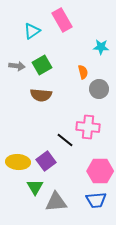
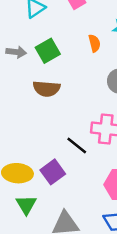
orange semicircle: (83, 72) -> (94, 43), moved
green triangle: (35, 187) -> (26, 205), moved

